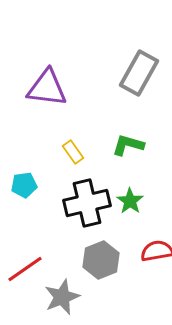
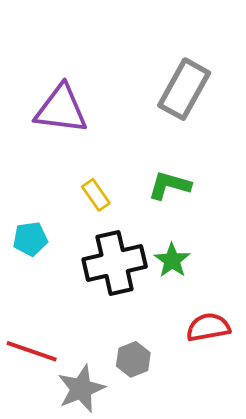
gray hexagon: (101, 260) -> (133, 359), moved, size x0.7
red line: (25, 269) -> (32, 351), turned 54

